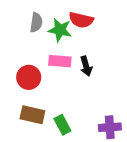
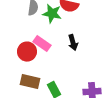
pink rectangle: (60, 61) -> (42, 44), moved, turned 30

